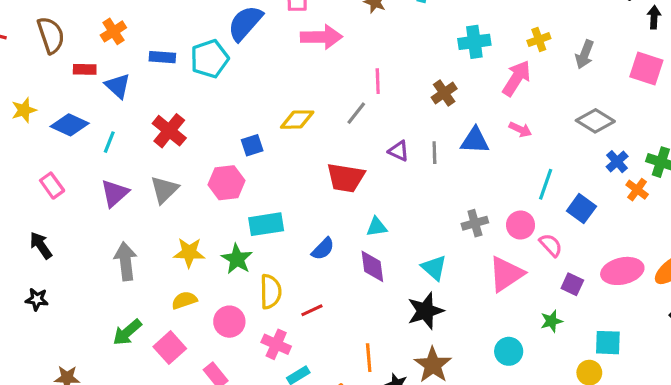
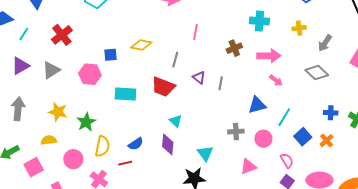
pink arrow: (517, 78) -> (269, 56), moved, turned 45
gray line: (356, 113) -> (175, 60), moved, turned -35
gray diamond: (595, 121) -> (317, 73), moved
blue triangle: (475, 141) -> (257, 105), moved, turned -30
blue cross: (617, 162) -> (331, 113), turned 32
orange cross: (637, 190) -> (327, 141), moved
cyan rectangle: (266, 224) -> (125, 94), moved
cyan triangle: (377, 227) -> (176, 121), turned 40
pink semicircle: (551, 245) -> (287, 161), moved
blue semicircle: (323, 249) -> (136, 144), moved
pink triangle: (506, 274) -> (248, 167), size x0.7

